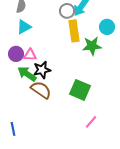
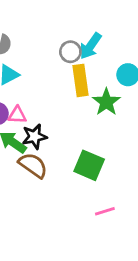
green star: (92, 46) -> (106, 102), turned -30
pink line: (91, 122) -> (105, 211), turned 32

